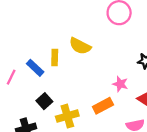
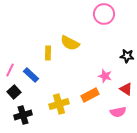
blue rectangle: (35, 68) -> (31, 75), moved
black square: (44, 101) -> (14, 92), moved

